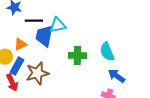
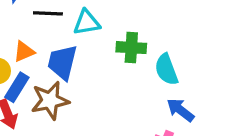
blue trapezoid: (44, 36) -> (62, 62), moved
green cross: (77, 55) -> (131, 48), moved

